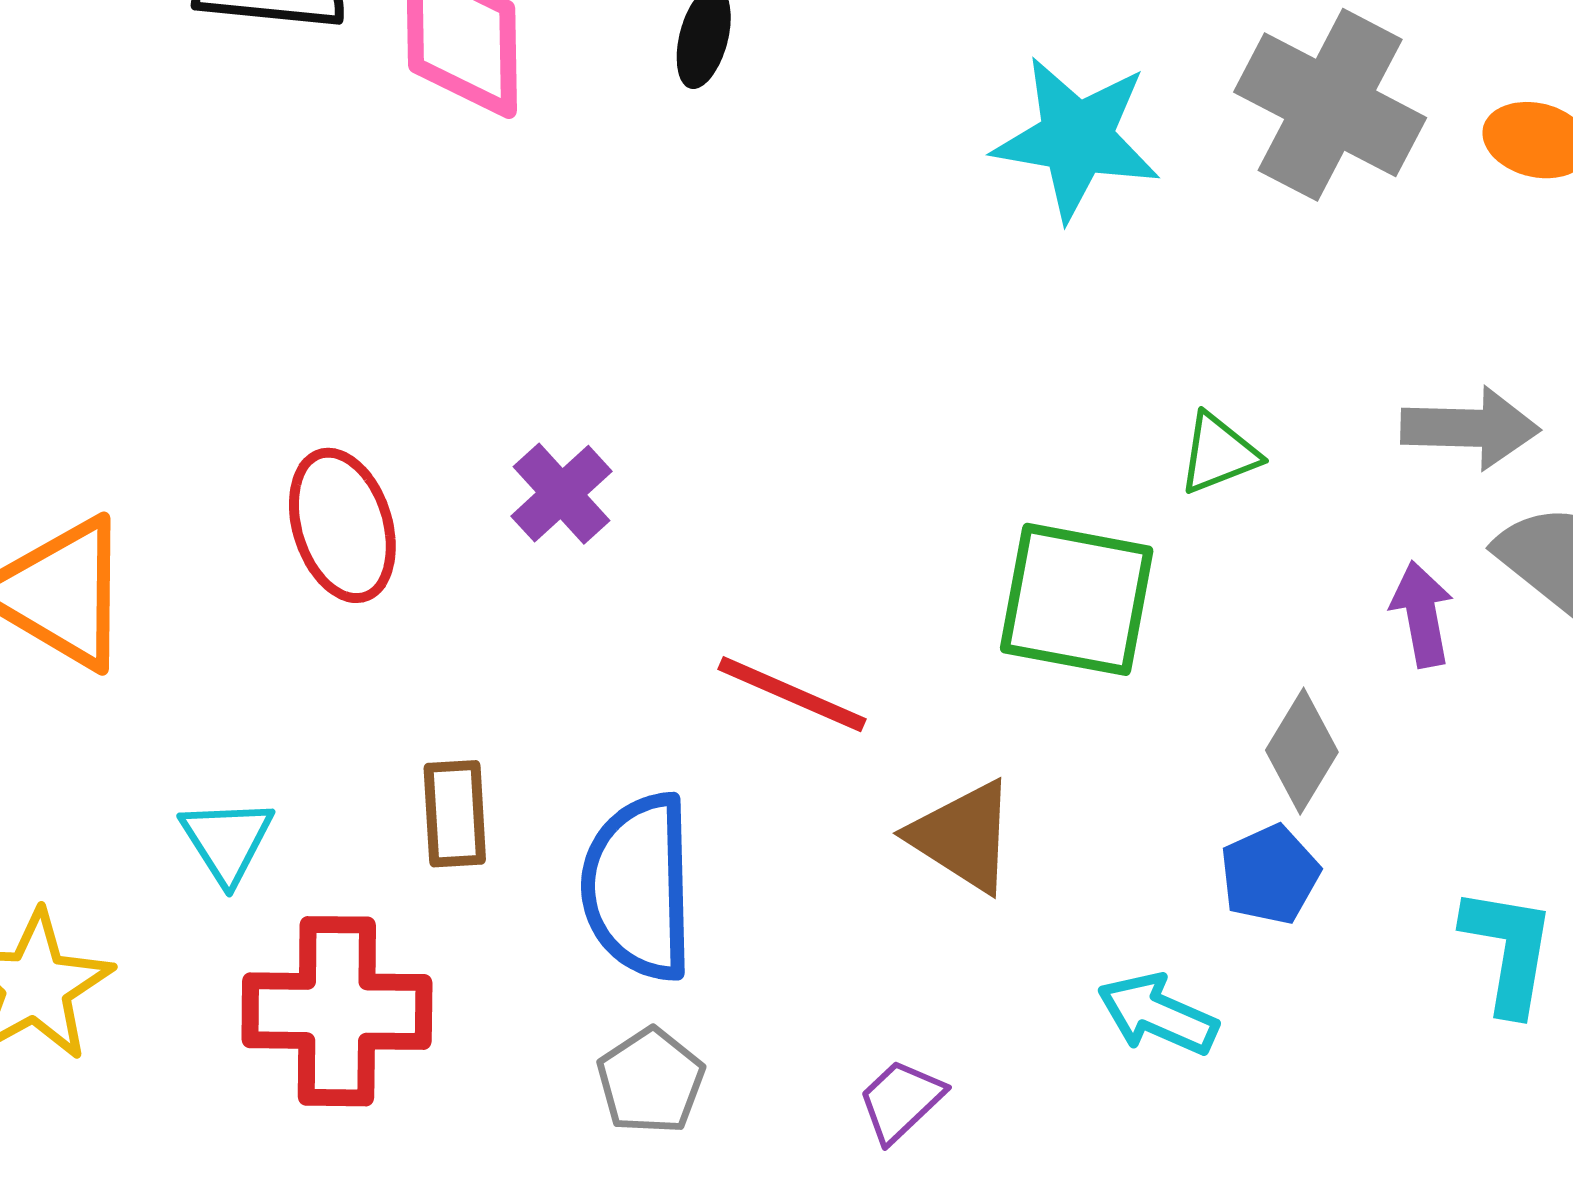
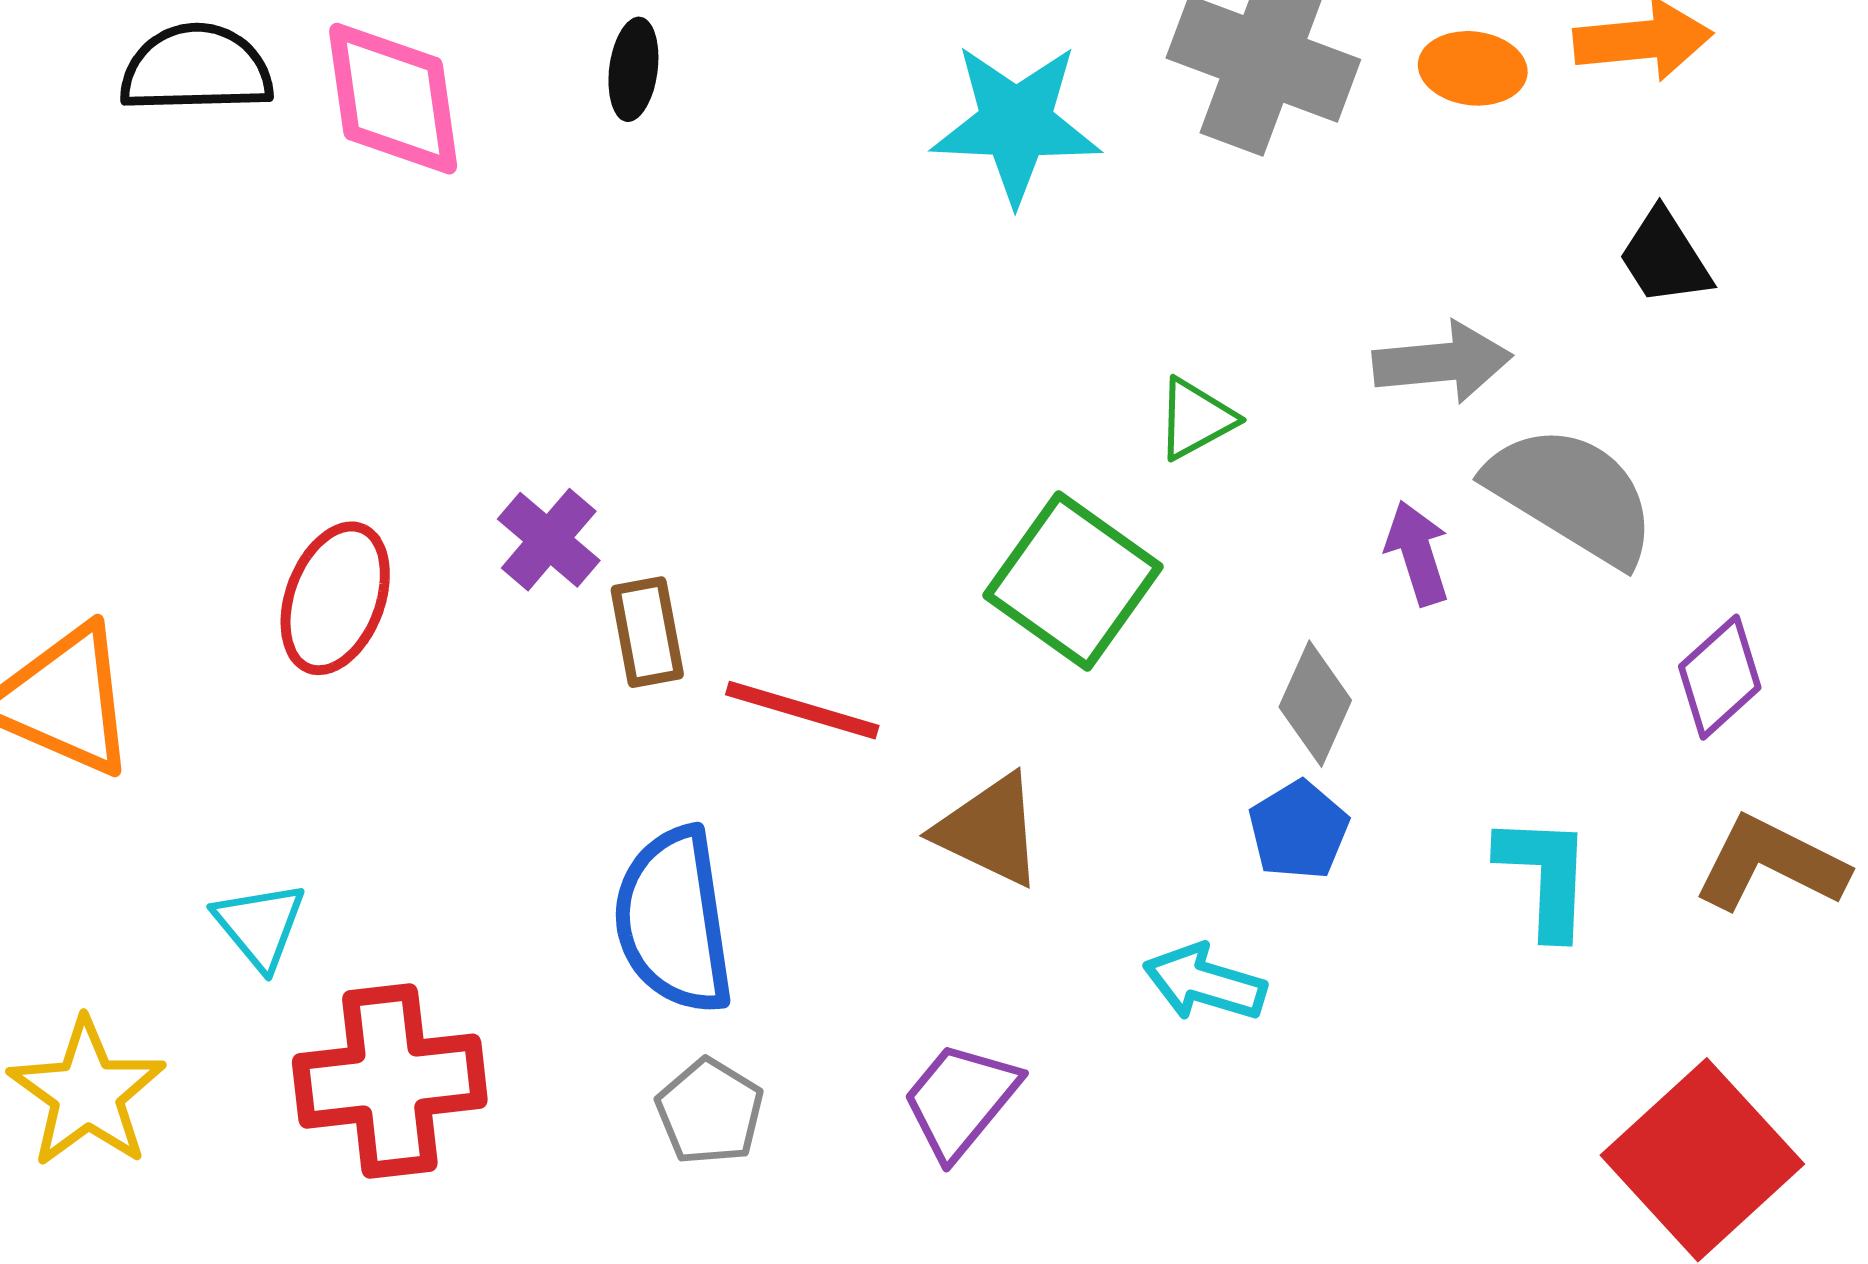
red ellipse: (342, 525) -> (335, 598), turned 45
green square: (1077, 599) -> (1073, 581), turned 32
brown rectangle: (455, 814) -> (647, 632), moved
purple trapezoid: (901, 1101) -> (961, 1100), size x1.4

